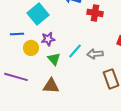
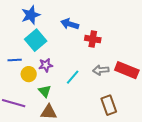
gray arrow: (95, 54) -> (101, 70), moved
green triangle: (54, 59) -> (45, 91), moved

